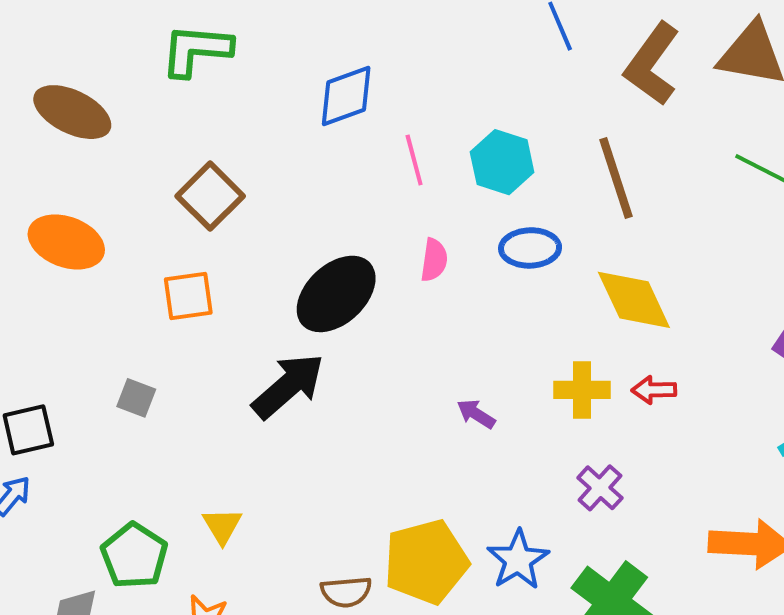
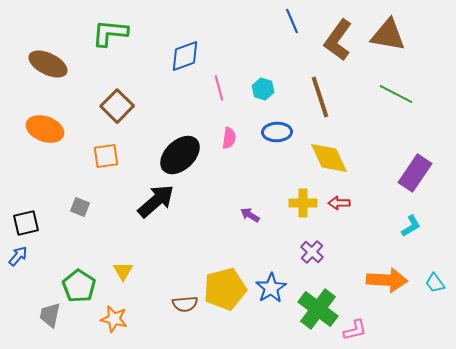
cyan hexagon: (502, 162) -> (263, 89), size x0.7

